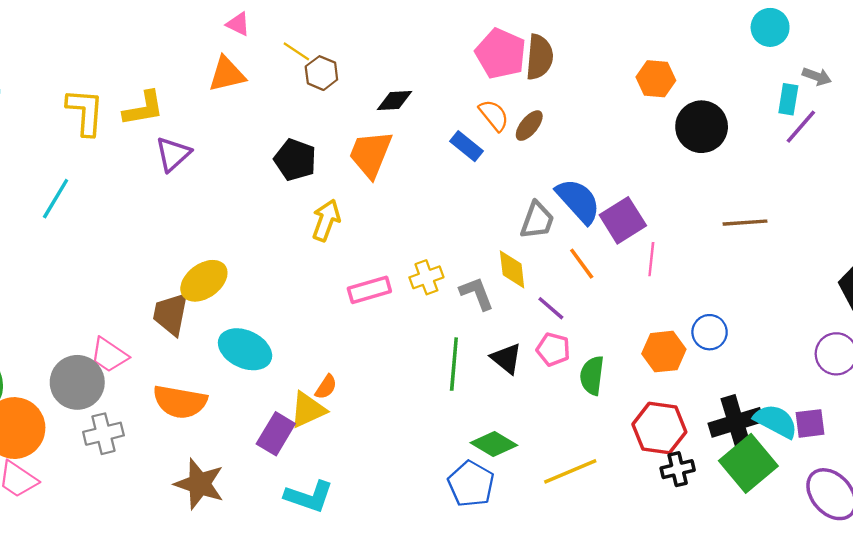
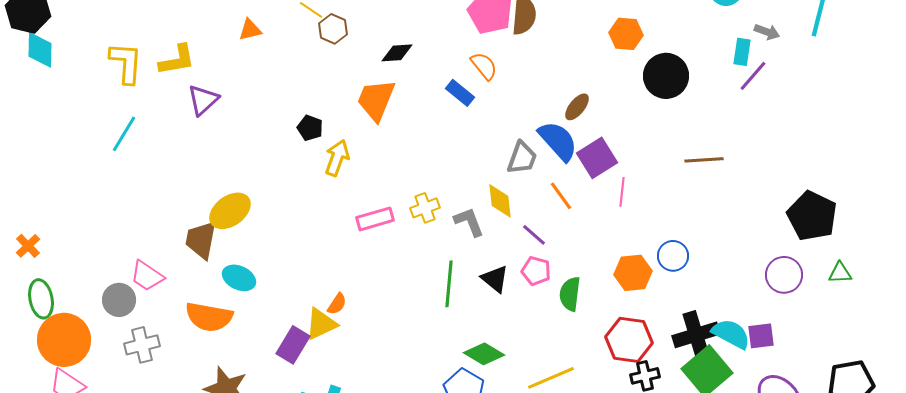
orange triangle: (227, 74) -> (250, 30), size x0.7
brown ellipse: (529, 126) -> (577, 107), moved
black pentagon: (295, 160) -> (310, 128), moved, size x0.7
cyan line: (56, 199) -> (124, 134), moved
cyan ellipse: (245, 349) -> (239, 278), moved, size x0.7
gray circle: (77, 382) -> (119, 300), size x0.7

